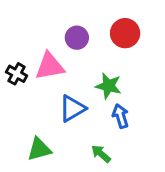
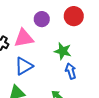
blue triangle: (72, 108) -> (24, 66), moved

